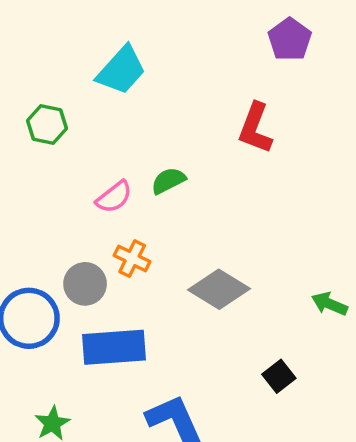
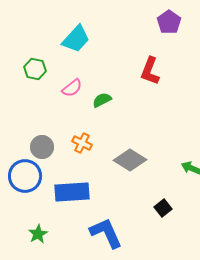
pink semicircle: (114, 197) -> (72, 88), moved
gray circle: (85, 284) -> (42, 147), moved

